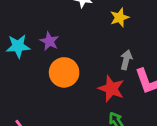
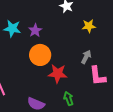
red star: (111, 89) -> (58, 74), moved, turned -30

